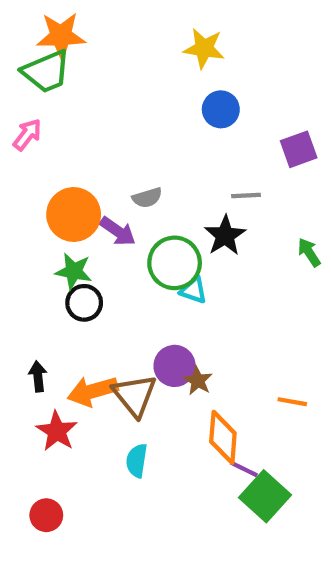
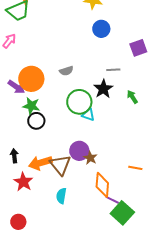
purple arrow: (118, 231) -> (16, 87), moved
green arrow: (309, 252) -> (132, 97), moved

